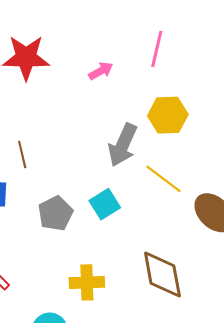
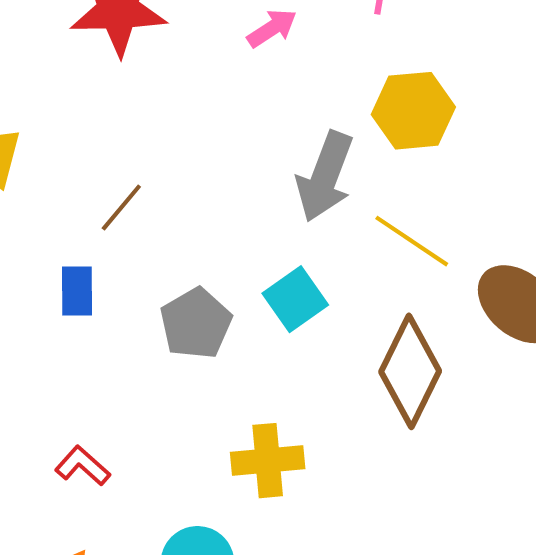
brown line: (22, 155) -> (121, 208), turned 56
brown diamond: (162, 275) -> (410, 371), moved, turned 40

